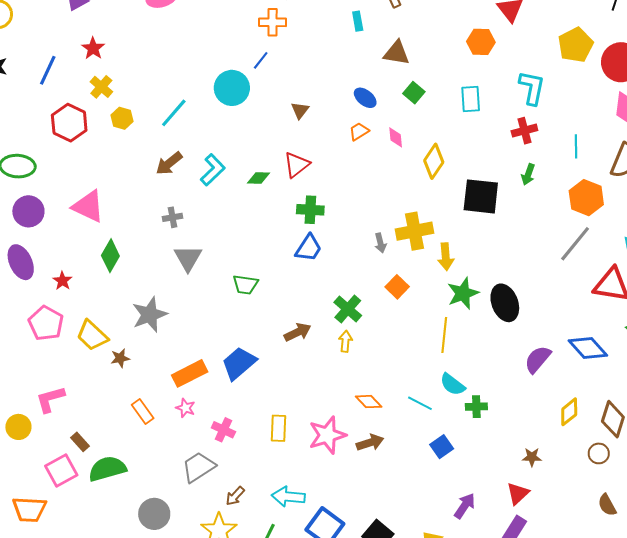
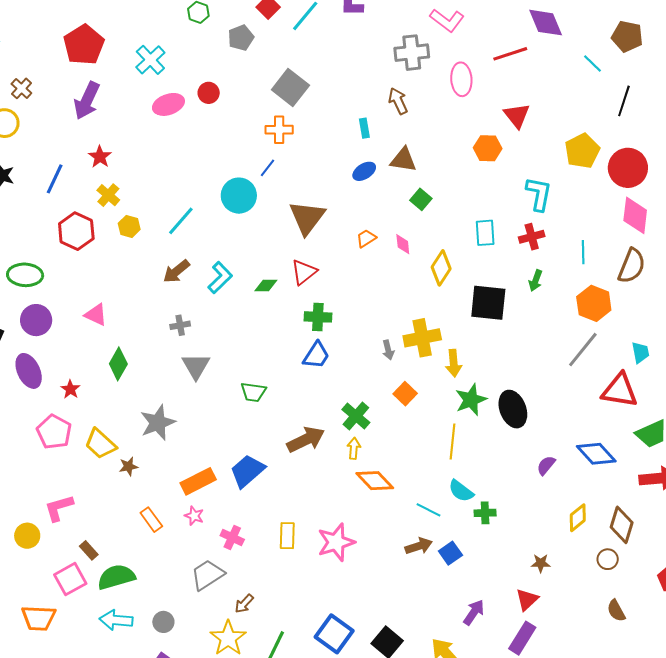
blue ellipse: (365, 98) -> (364, 171), moved, turned -70
cyan rectangle: (471, 99) -> (485, 233), moved
brown triangle: (300, 110) -> (307, 218), size x2.0
pink triangle: (88, 206) -> (96, 315), size x0.7
brown arrow: (298, 332) -> (306, 440), size x1.4
purple semicircle: (538, 359) -> (546, 465), size x0.7
orange diamond: (369, 402) -> (375, 481), moved, size x1.4
brown arrow: (370, 443) -> (419, 546), moved
cyan arrow: (288, 497) -> (116, 620), moved
gray circle: (154, 514) -> (163, 622), size x0.7

